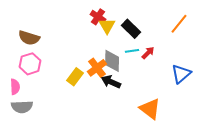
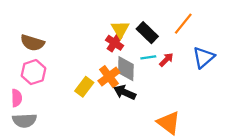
red cross: (98, 17) -> (115, 43), moved
orange line: (179, 24) -> (183, 24), moved
blue triangle: (181, 74) -> (204, 57), moved

